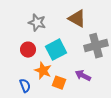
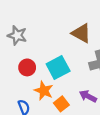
gray star: (37, 23) -> (17, 35), moved
orange square: (59, 83) -> (61, 104), turned 32

